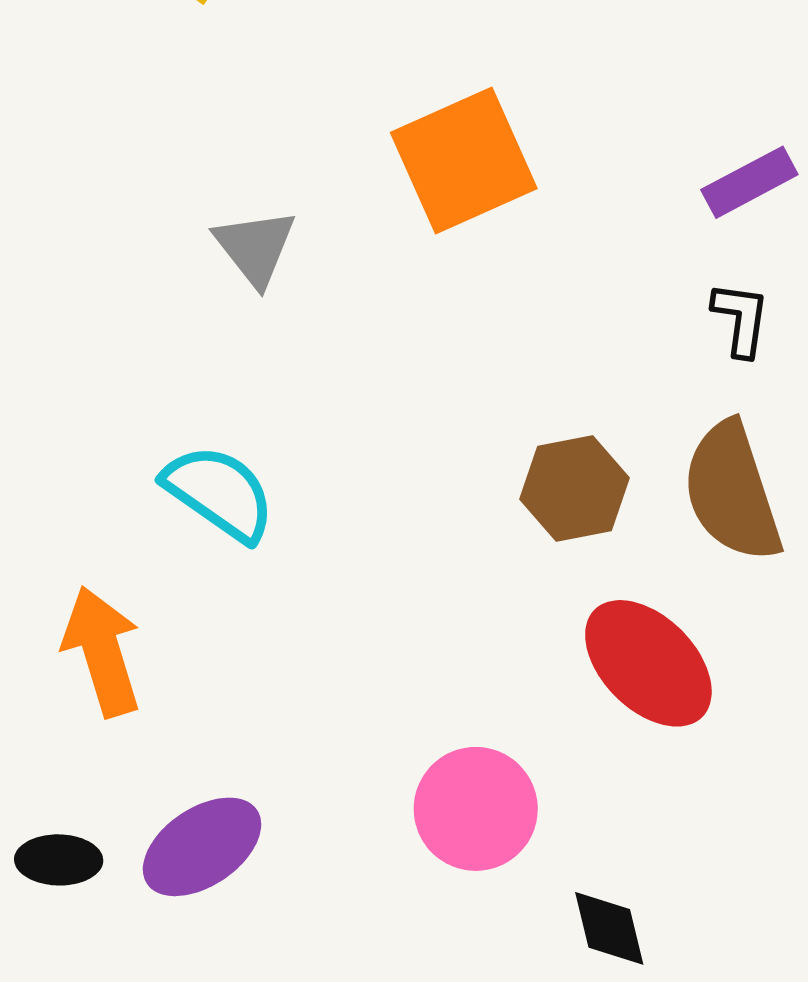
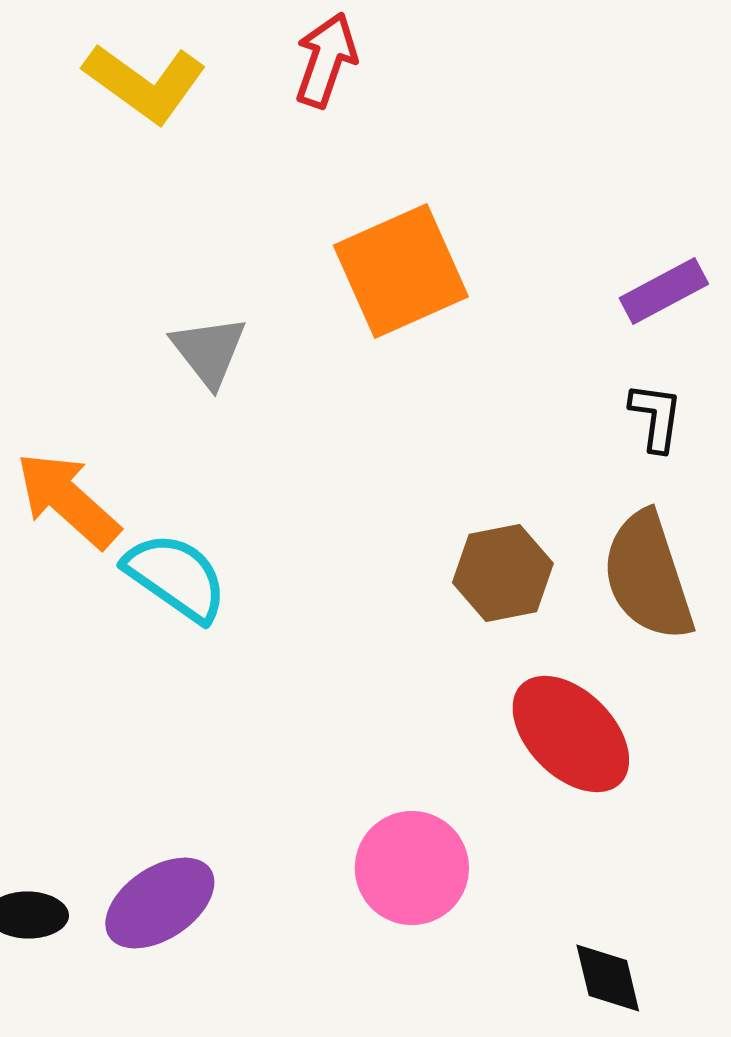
orange arrow: (102, 651) -> (68, 500), moved, turned -31
black diamond: (609, 928) -> (608, 978), moved

